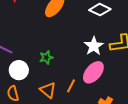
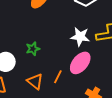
white star: (94, 46) -> (80, 37), turned -30

